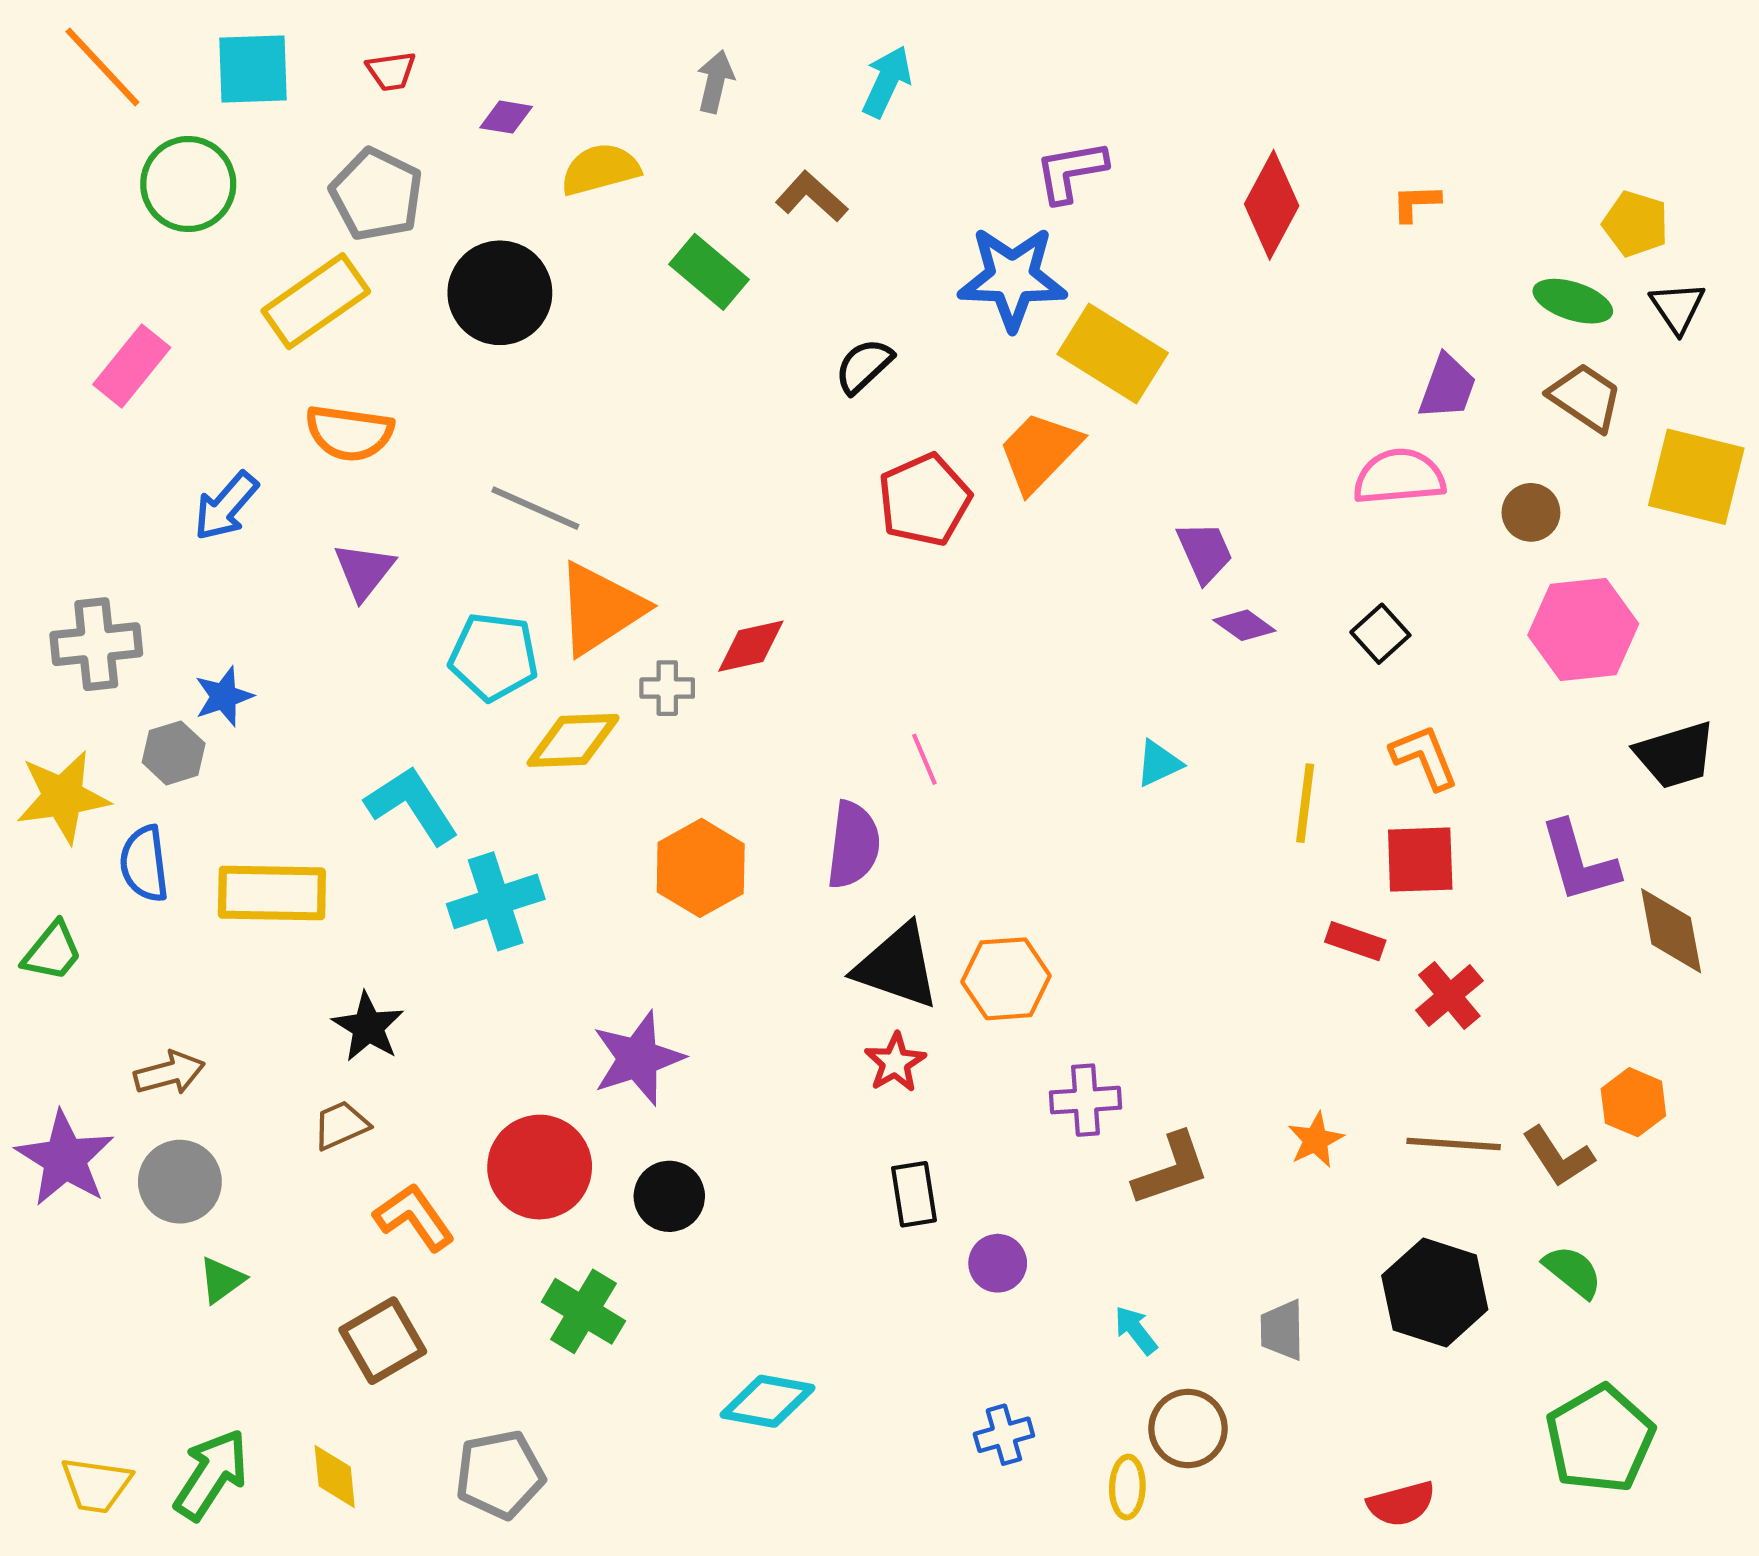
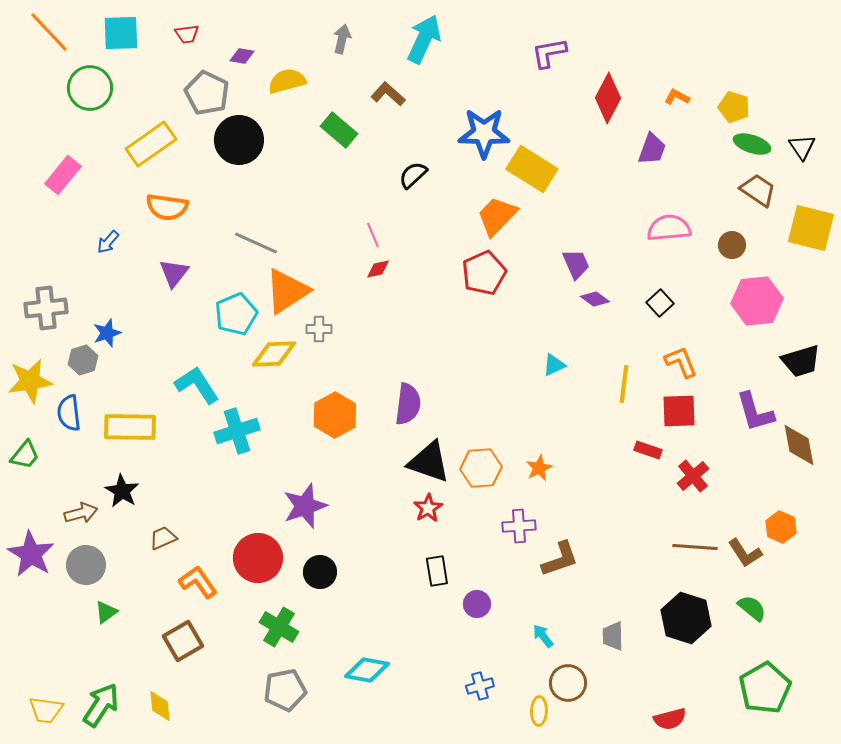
cyan arrow: (887, 82) -> (424, 39), size x1.4
purple L-shape: (1071, 171) -> (549, 53), moved
gray pentagon: (376, 194) -> (207, 93), moved
orange L-shape: (1416, 203) -> (677, 97), turned 30
yellow pentagon: (1636, 224) -> (734, 107), moved
purple trapezoid: (1447, 387) -> (652, 149), moved
red pentagon: (924, 500) -> (484, 273), moved
blue arrow: (226, 506) -> (108, 242), size x0.7
red diamond: (751, 646) -> (378, 269), moved, size x0.7
cyan pentagon: (494, 657) -> (236, 314), turned -30
pink line: (924, 759) -> (373, 235), moved
black star: (368, 1027) -> (122, 491), moved
orange star: (1316, 1140) -> (539, 468), moved
gray pentagon: (500, 1474) -> (285, 690), moved

